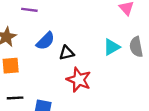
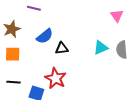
red star: (79, 80) -> (56, 78), moved

